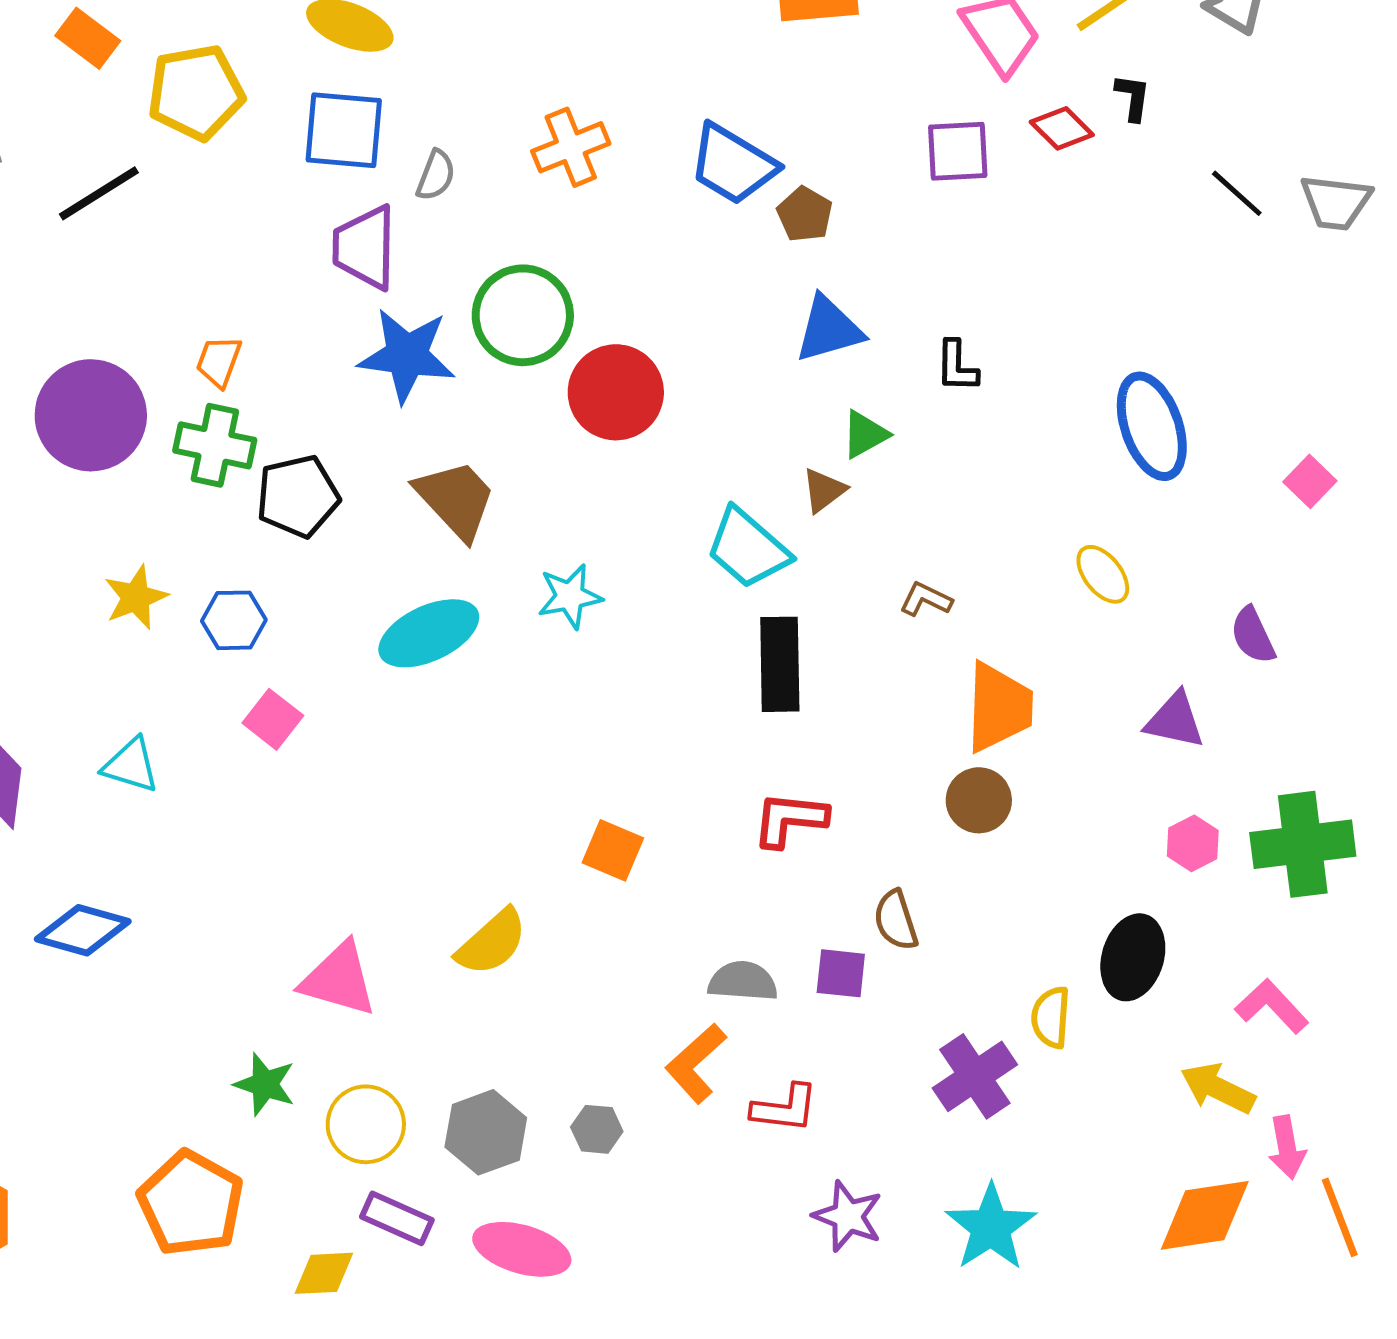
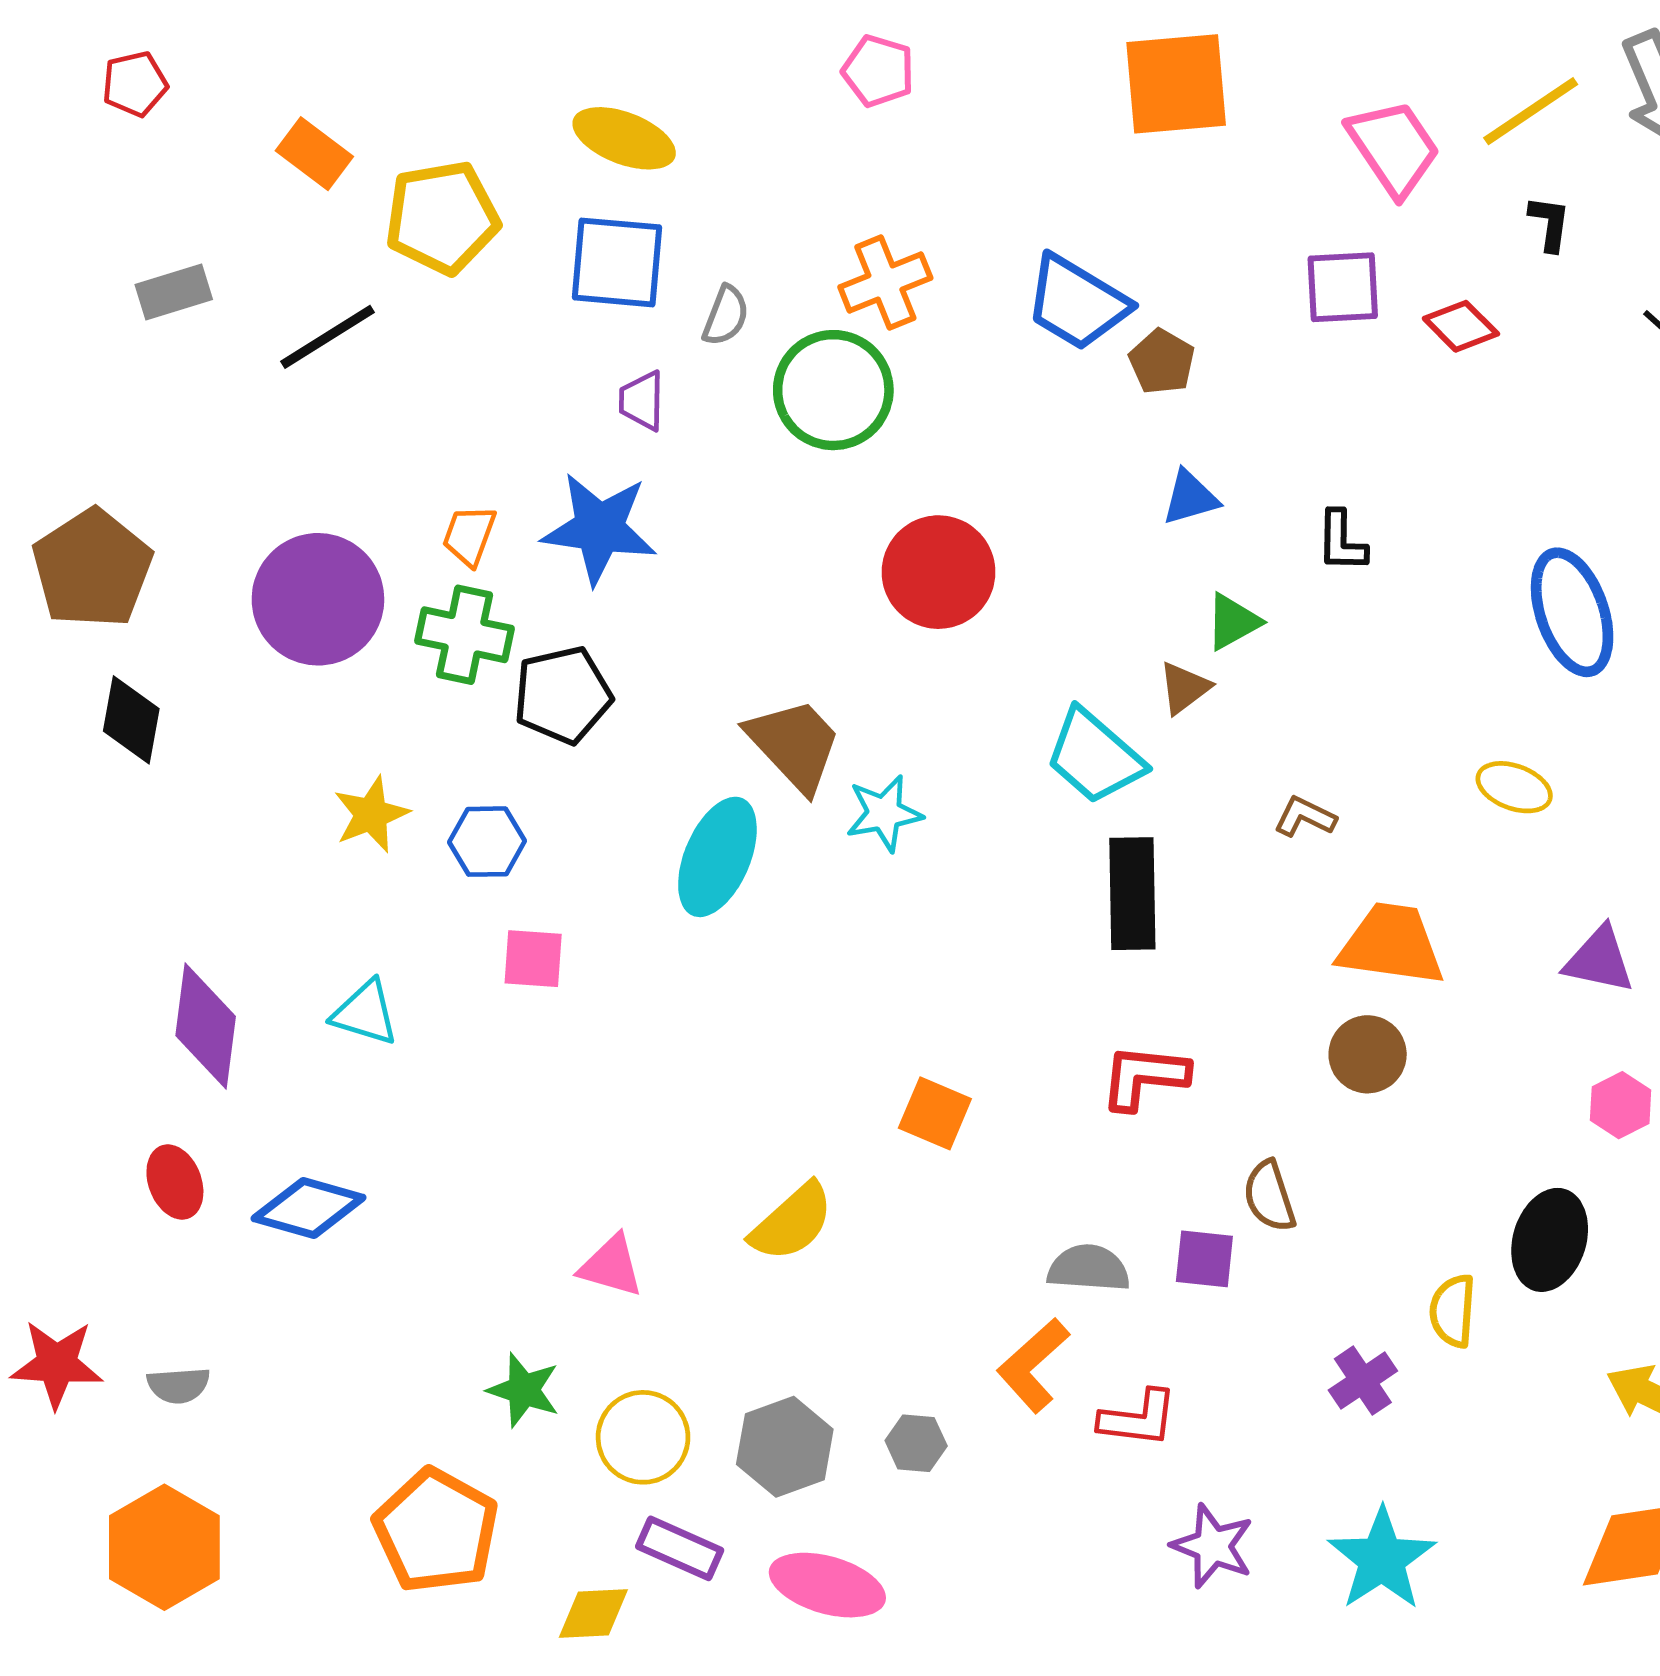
red diamond: (1062, 128) -> (1461, 326), moved
purple trapezoid: (365, 247) -> (642, 401), size x0.6
green circle: (523, 315) -> (833, 390), moved
blue triangle: (829, 329) -> (1190, 498), size x0.7
blue star: (407, 355) -> (599, 528), moved
brown trapezoid: (456, 499) -> (794, 745), moved
yellow ellipse: (1103, 574) -> (1514, 787), turned -32
cyan ellipse: (429, 633) -> (717, 857), turned -42
orange trapezoid: (999, 707) -> (1391, 944), turned -84
pink square: (273, 719) -> (533, 959), turned -34
pink triangle: (339, 979) -> (611, 1266), size x0.7
purple cross: (975, 1076) -> (1363, 1381), size x0.7

